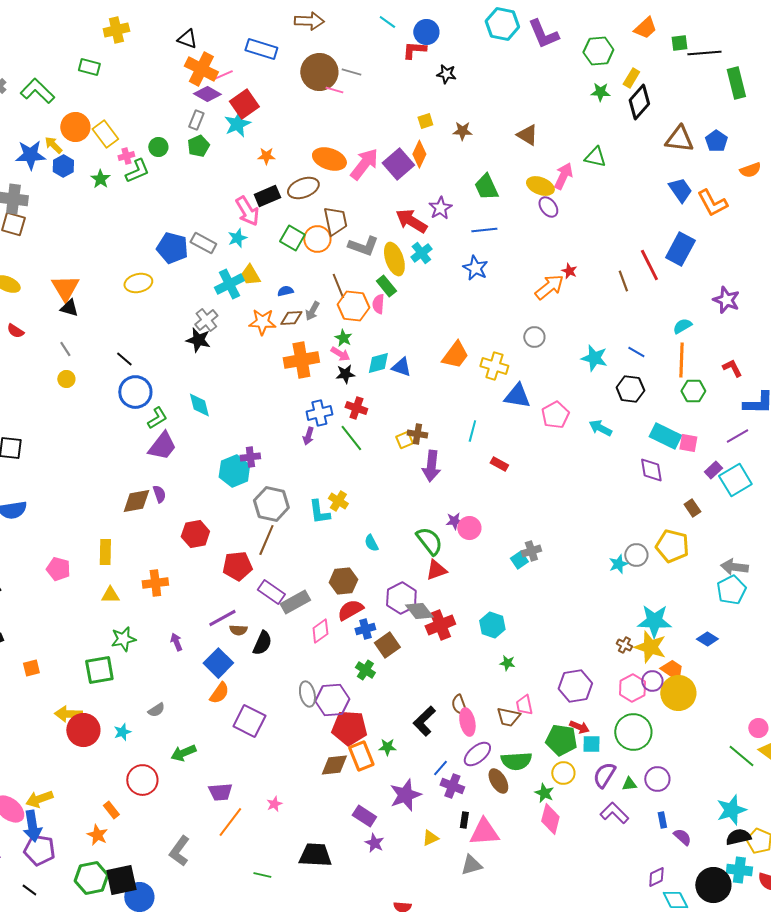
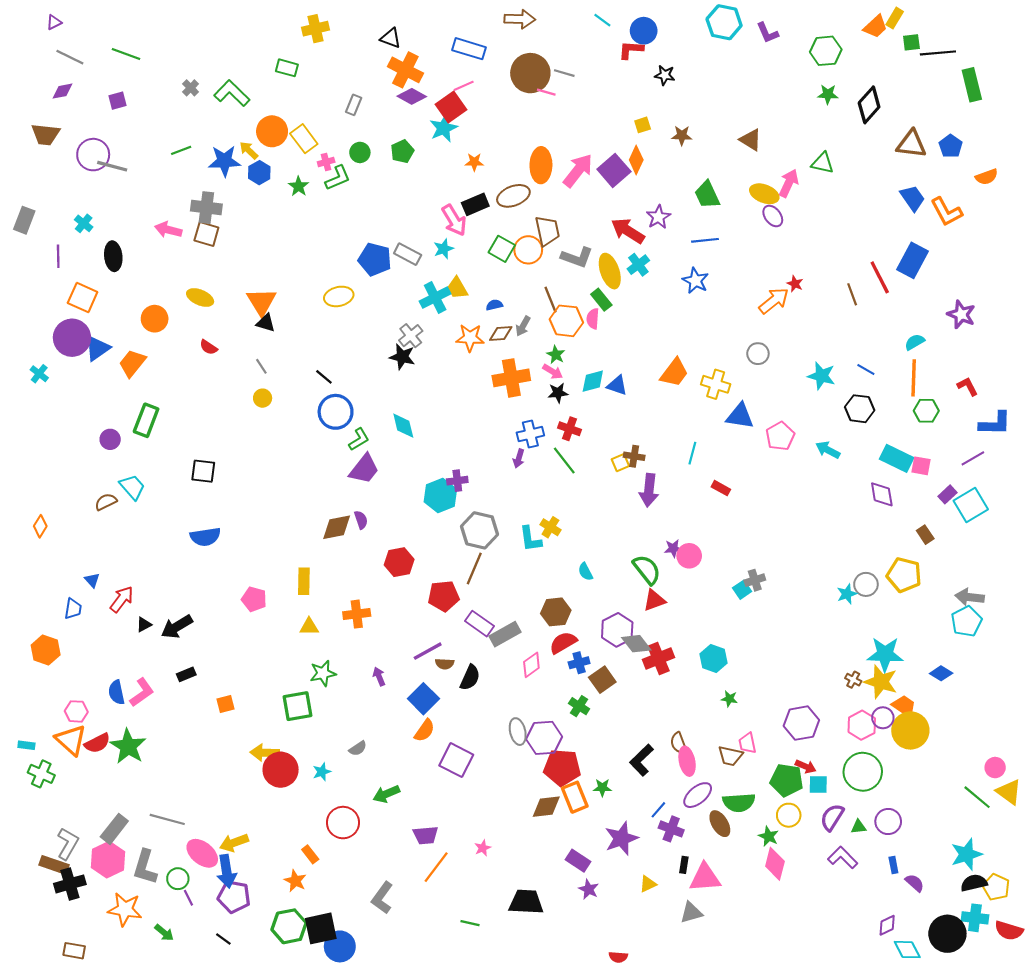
purple L-shape: (543, 34) -> (767, 33), size x0.7
pink line: (223, 75) -> (464, 86), moved
yellow rectangle: (631, 78) -> (895, 18), moved
gray rectangle: (196, 120) -> (354, 105), moved
orange ellipse: (329, 159) -> (541, 165), turned 72

